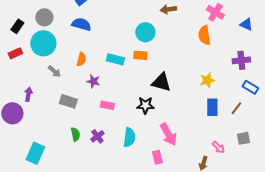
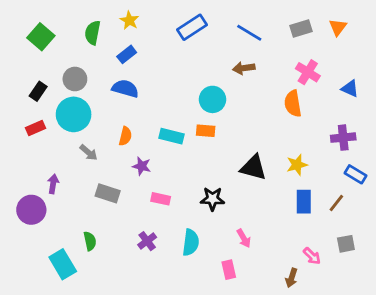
black triangle: (161, 82) -> (253, 168), moved
green semicircle: (75, 134) -> (90, 241), moved
pink arrow: (168, 134) -> (244, 238), size x0.6
cyan rectangle: (35, 153) -> (63, 264), turned -55

